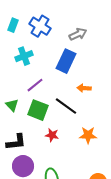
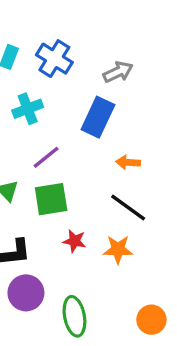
black line: (66, 106) -> (128, 208), moved
green square: (38, 110) -> (51, 199), turned -30
orange star: (88, 135) -> (118, 249), moved

